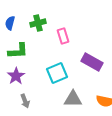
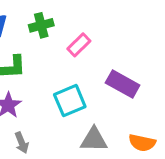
pink rectangle: (63, 36) -> (79, 45), turned 63

